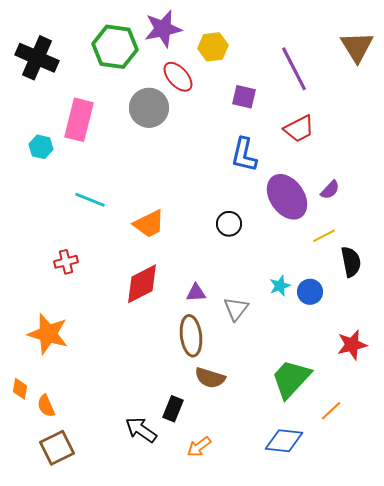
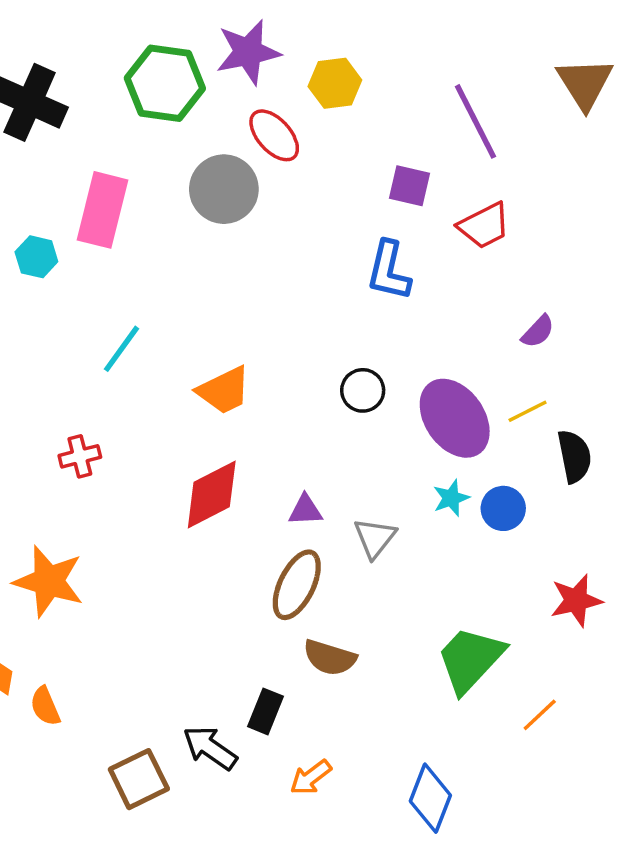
purple square: (244, 97) -> (410, 186), moved
purple ellipse: (287, 197) -> (455, 418), moved
cyan line: (90, 200) -> (121, 349), turned -76
brown ellipse: (191, 336) -> (297, 585), turned 33
blue diamond: (284, 441) -> (430, 798), moved, turned -75
brown square: (57, 448) -> (139, 779), moved

